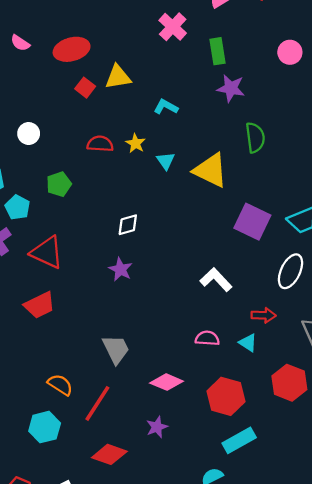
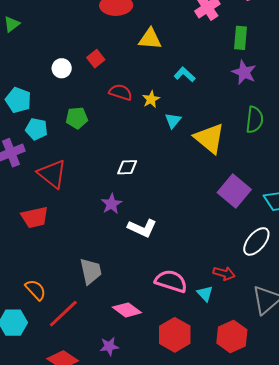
red square: (85, 88) -> (96, 59), moved
cyan pentagon: (17, 207) -> (36, 129), turned -30
white L-shape: (216, 280) -> (142, 228), moved, turned 144
pink semicircle: (207, 338) -> (171, 281), size x1.5

